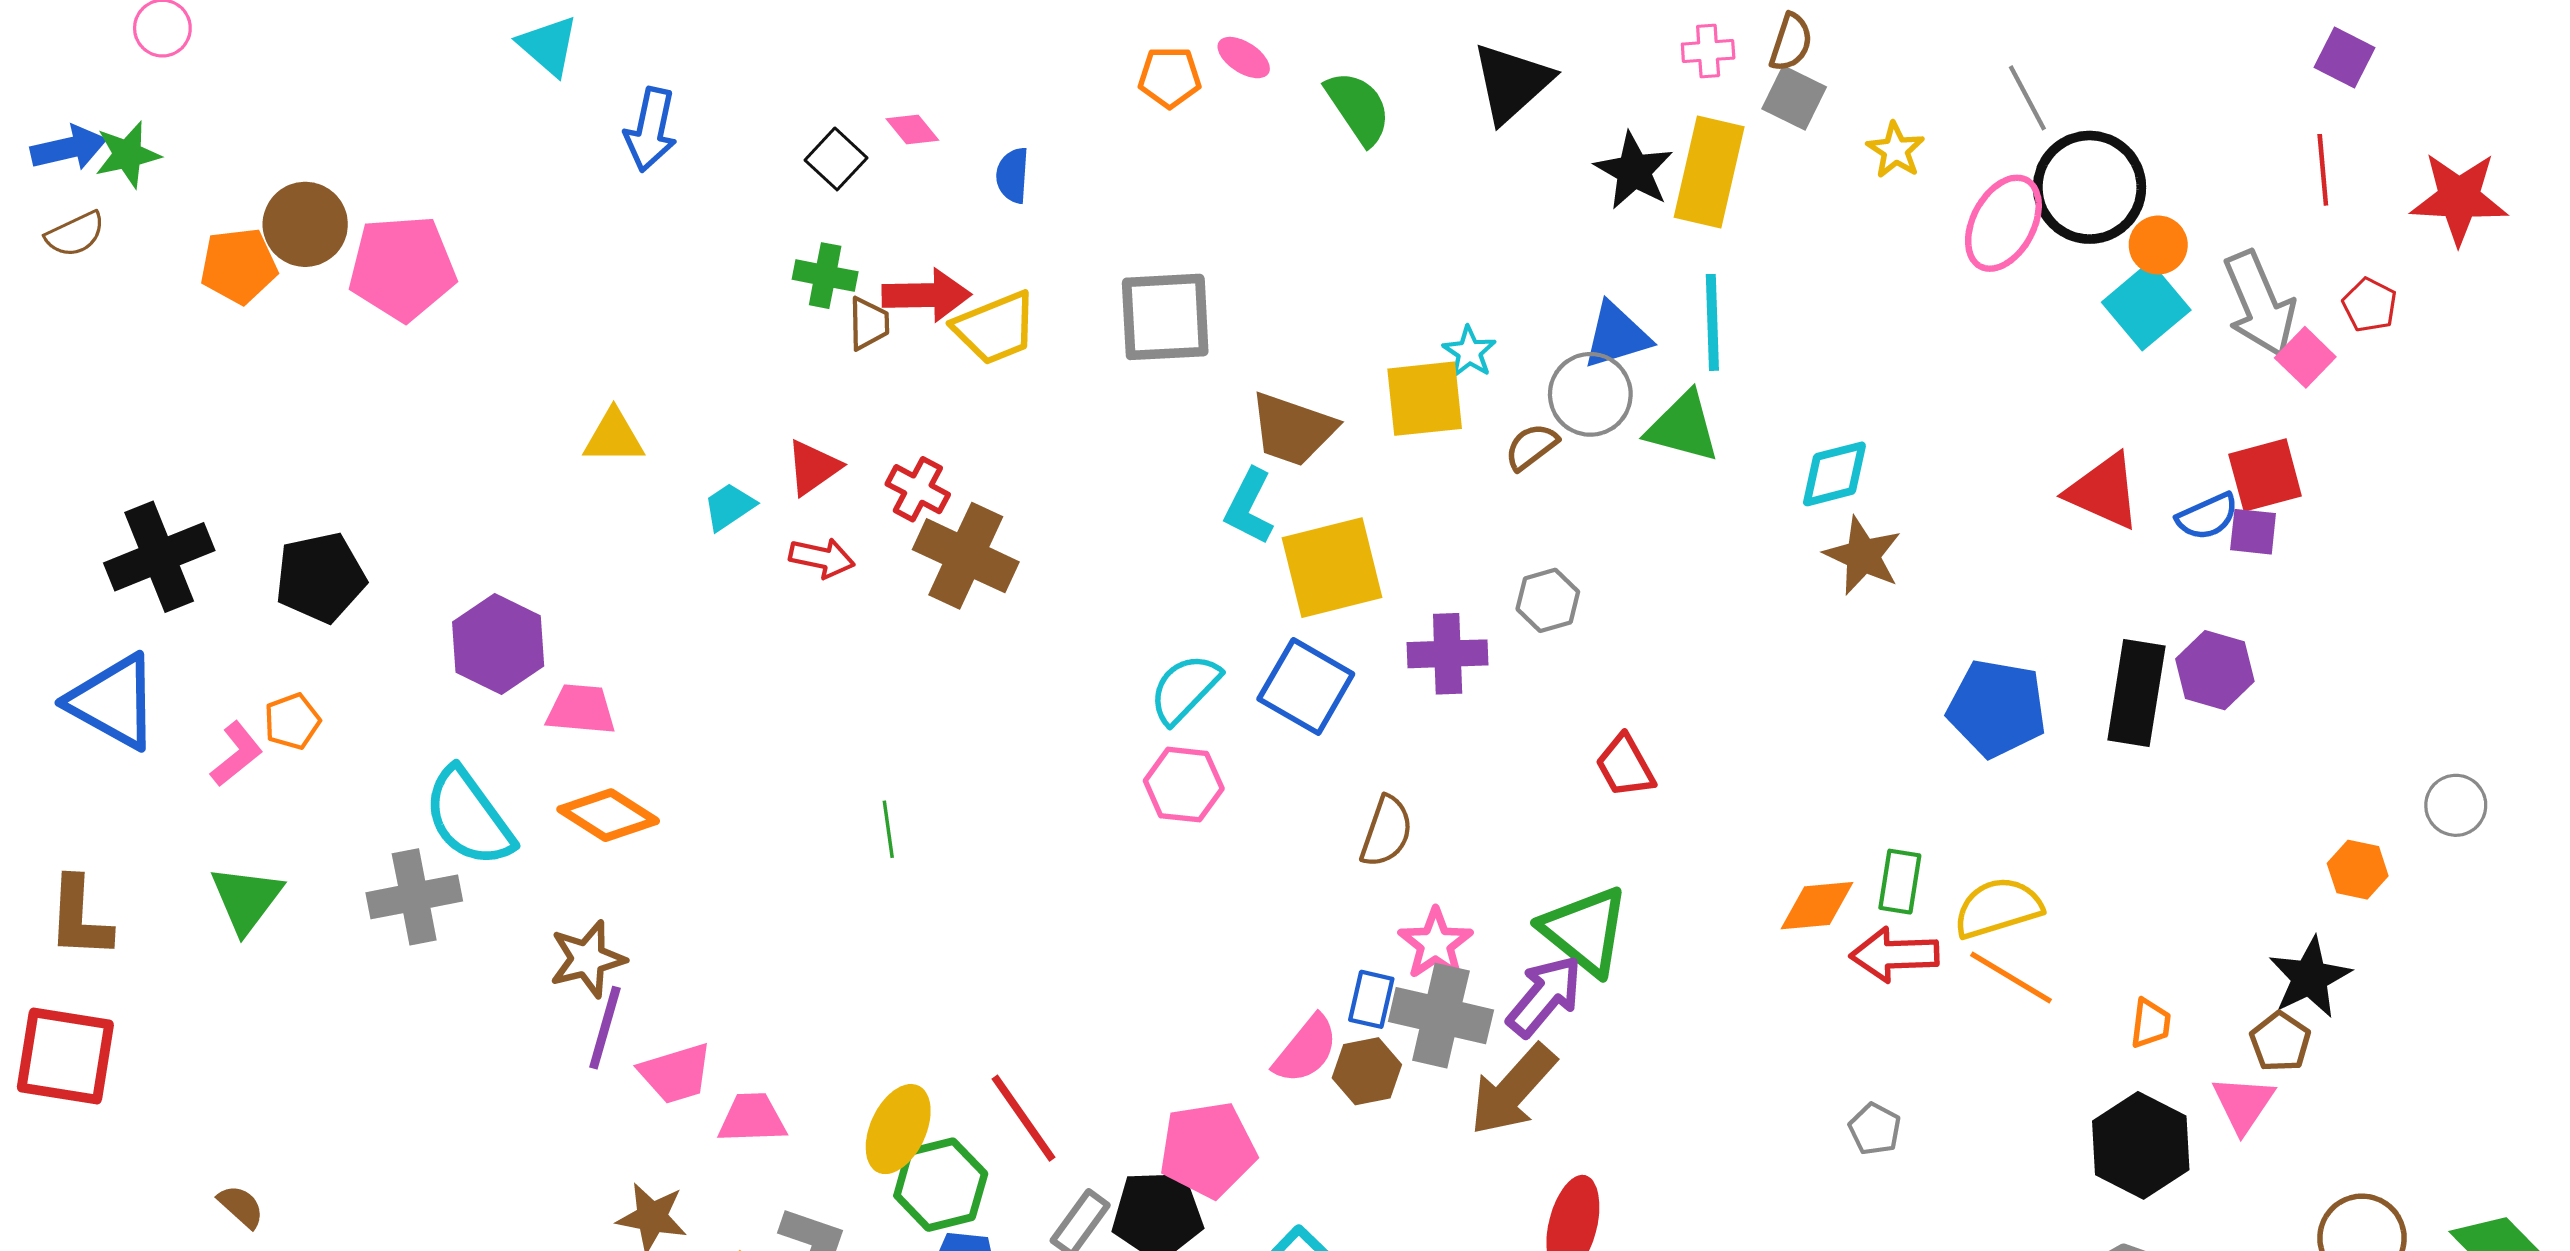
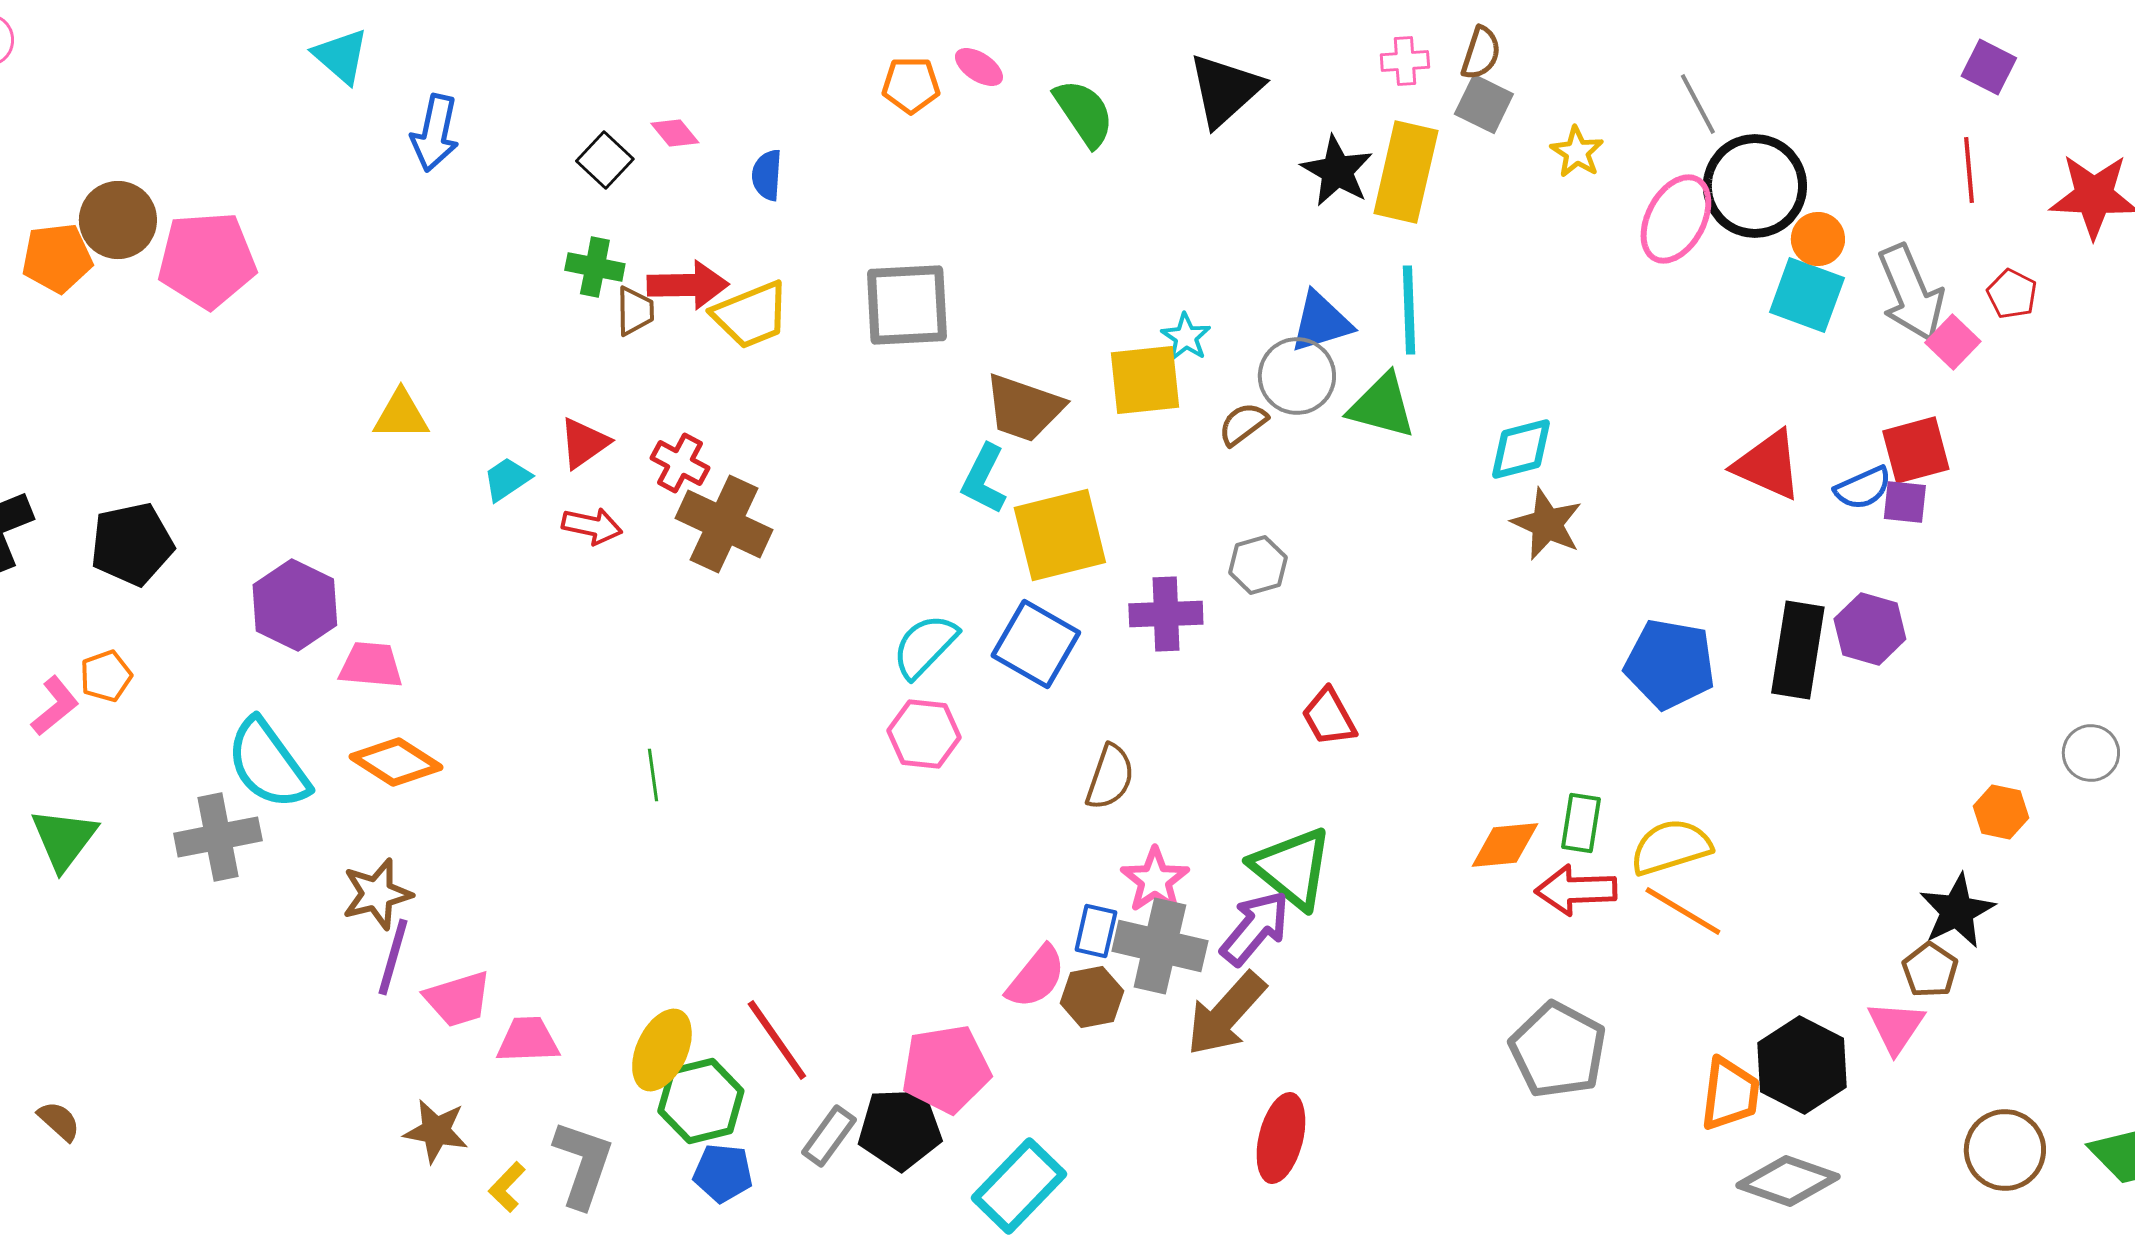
cyan square: (2146, 306) -> (1807, 295), turned -30
orange trapezoid: (2151, 1023) -> (1730, 1094), moved, size x1.6
gray pentagon: (1875, 1129) -> (1558, 1050), size x2.0

